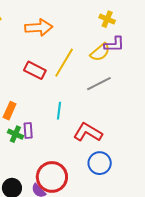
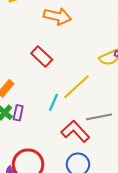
yellow line: (64, 63) -> (76, 87), moved
gray line: (99, 84) -> (99, 117), moved

